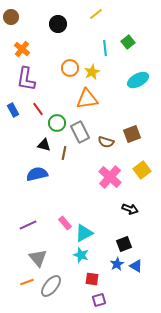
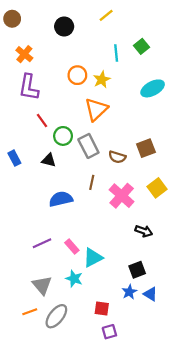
orange triangle: (87, 99) -> (96, 109), turned -35
blue rectangle: (13, 110) -> (14, 158), moved
brown line: (64, 153) -> (92, 182), moved
blue semicircle: (37, 174) -> (61, 199), moved
purple line: (28, 225) -> (42, 243), moved
cyan star: (81, 255) -> (74, 279), moved

